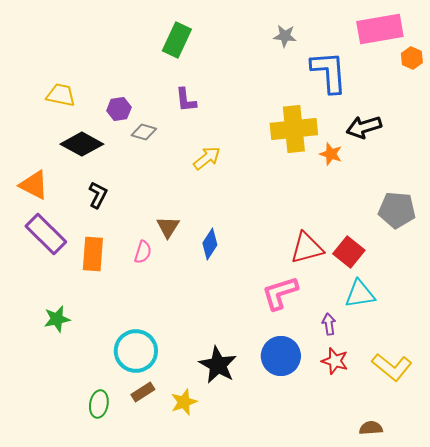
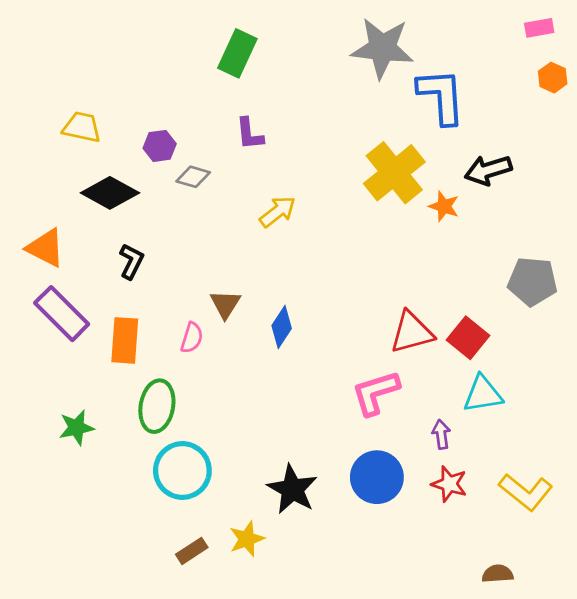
pink rectangle: (380, 29) -> (539, 28), moved, size x0.5
gray star: (285, 36) -> (382, 48), size x2.0
yellow cross: (294, 129) -> (394, 173), turned -33
brown rectangle: (143, 392) -> (192, 551), moved
green ellipse: (99, 404) -> (157, 406), moved, size x1.4

